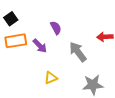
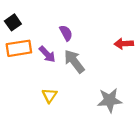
gray arrow: (78, 52) -> (74, 61), moved
yellow triangle: (51, 78) -> (50, 95), moved, turned -32

